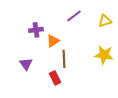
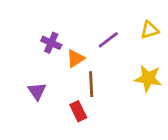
purple line: (74, 16) -> (108, 40), moved
purple cross: (36, 30) -> (51, 43), turned 32

